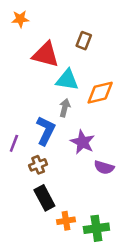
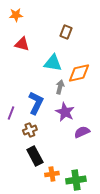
red triangle: (46, 54) -> (22, 44), moved, size x0.7
gray arrow: (65, 108) -> (60, 87), moved
purple semicircle: (104, 167) -> (82, 132), turned 140

